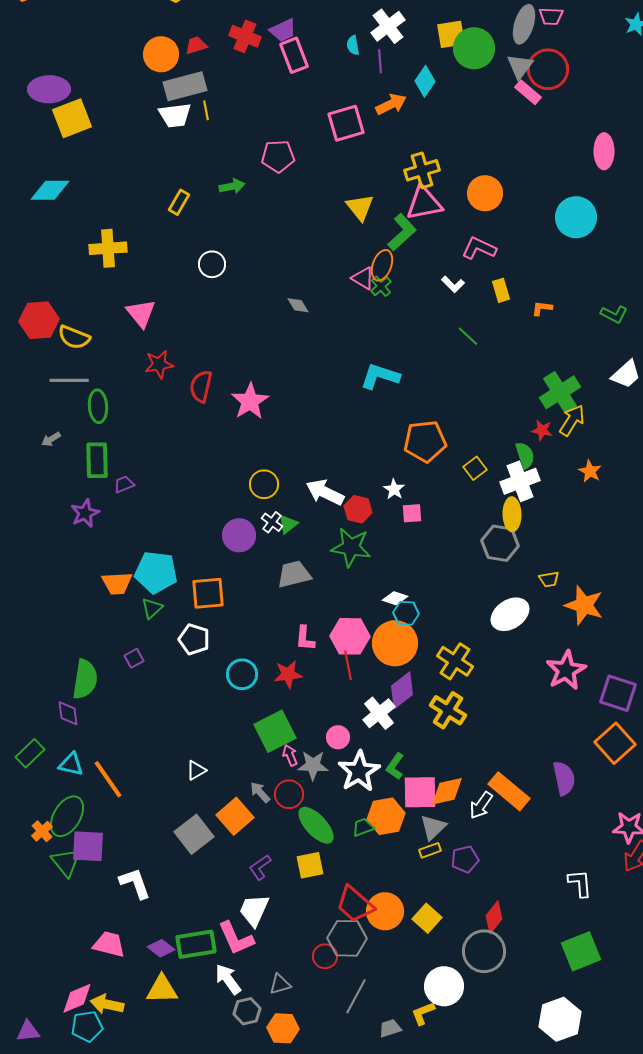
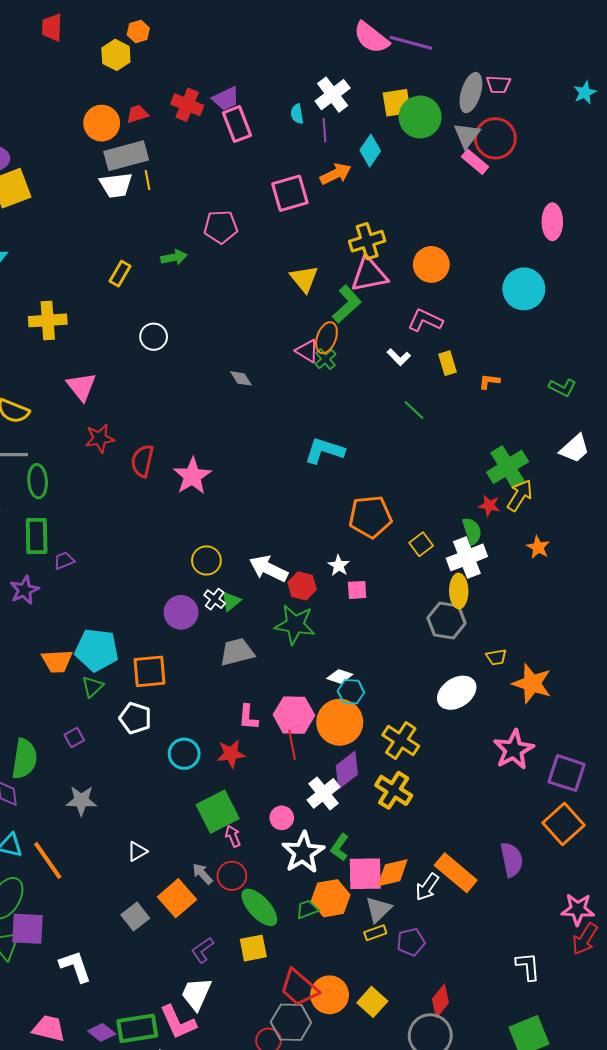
gray star: (313, 765) -> (81, 801), moved
gray square: (194, 834) -> (135, 916), size x0.7

